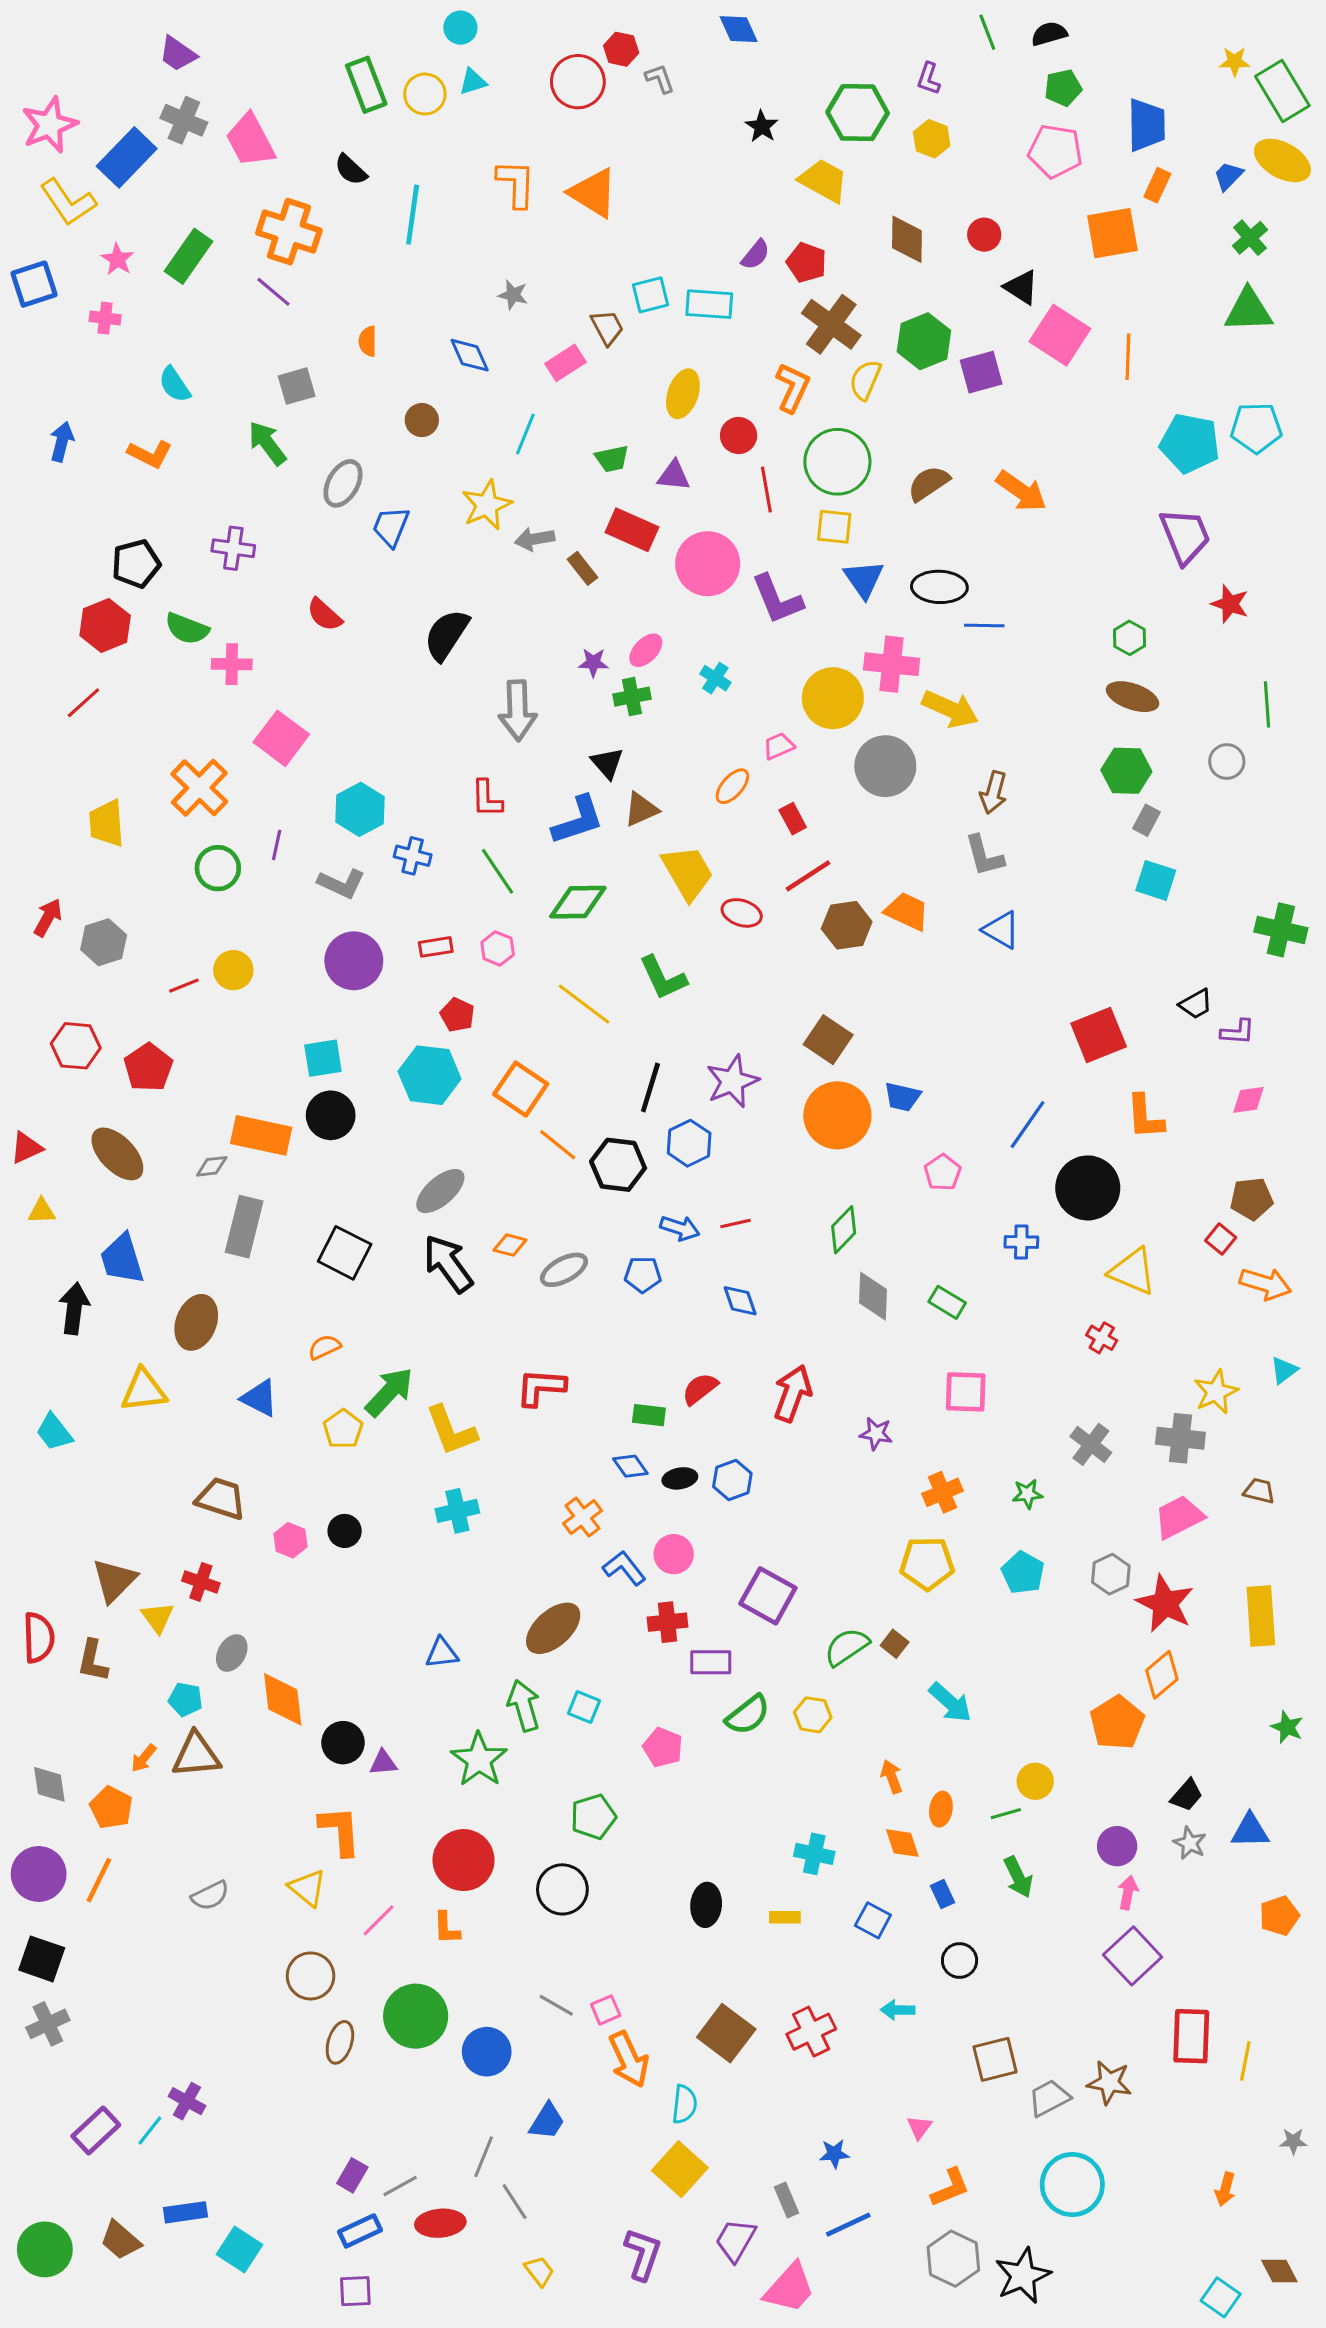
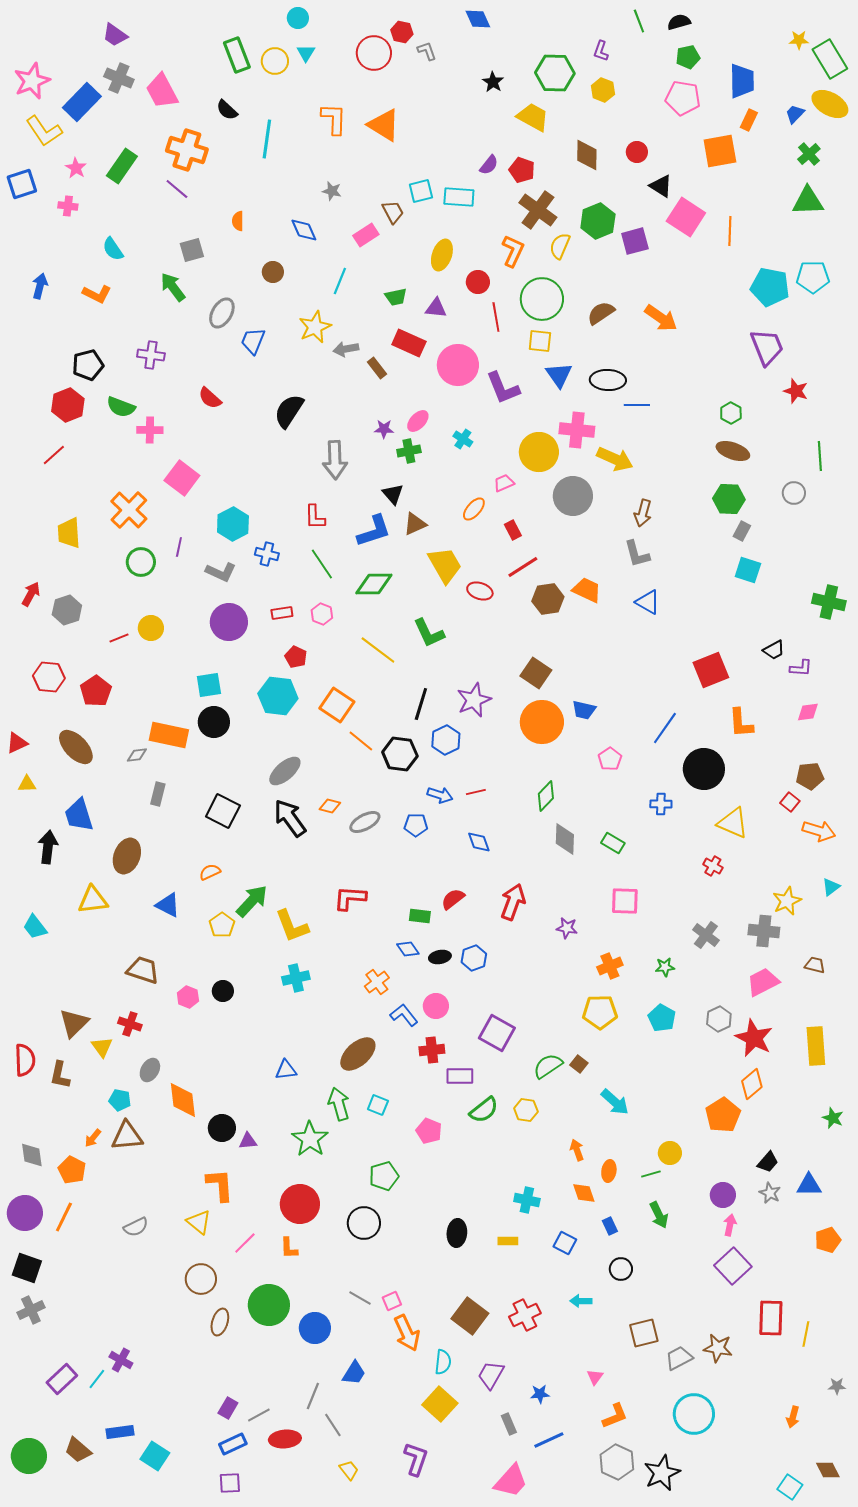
cyan triangle: (473, 82) -> (306, 53), turned -42
gray rectangle: (244, 1227) -> (158, 794), size x0.6
purple trapezoid: (735, 2240) -> (491, 1375), moved

